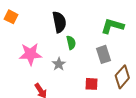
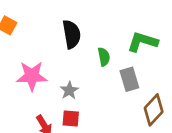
green semicircle: (71, 43) -> (104, 57), moved
red square: (92, 84) -> (71, 118), moved

